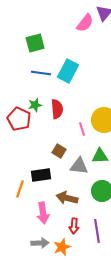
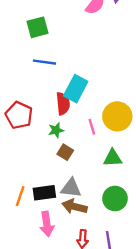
cyan rectangle: (68, 71) -> (76, 89), moved
green star: (35, 105) -> (56, 130), moved
gray triangle: (79, 166) -> (71, 188), moved
black rectangle: (41, 175) -> (44, 193), moved

